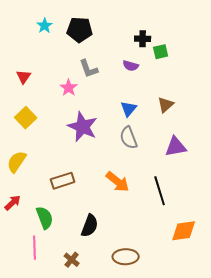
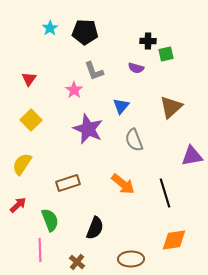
brown triangle: (166, 105) -> (171, 107), size x1.4
blue triangle: (129, 109) -> (121, 106), moved
purple triangle: (176, 147) -> (192, 156), moved
orange diamond: (184, 231) -> (174, 240), moved

